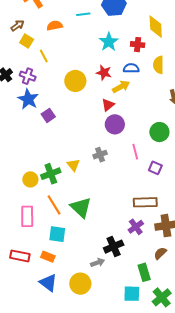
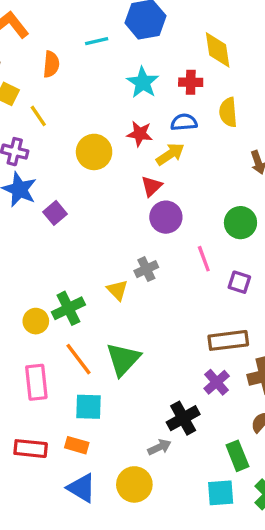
orange semicircle: (55, 26) -> (51, 64), turned 112
yellow triangle: (73, 165) -> (117, 290), moved
green triangle: (81, 207) -> (123, 359), turned 35

